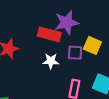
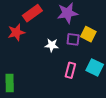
red rectangle: (49, 34) -> (32, 13), moved, turned -54

